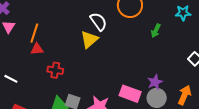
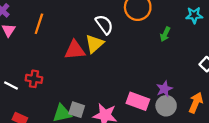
orange line: (34, 33) -> (39, 24), moved
red triangle: (37, 49) -> (75, 50), moved, size x1.5
red cross: (55, 70) -> (34, 79), moved

